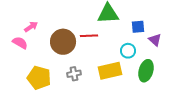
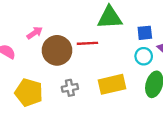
pink arrow: (31, 27) -> (35, 33), moved
cyan circle: (128, 51) -> (144, 56), moved

